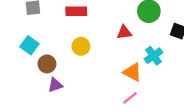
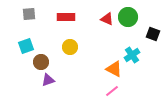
red triangle: (124, 32) -> (107, 19), moved, turned 32
cyan square: (29, 45) -> (26, 46), turned 35

